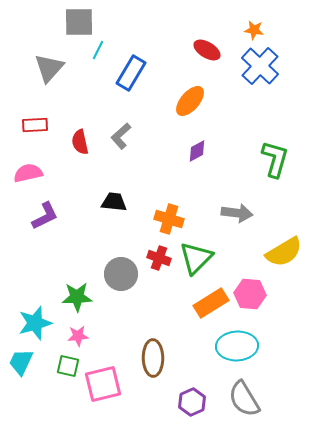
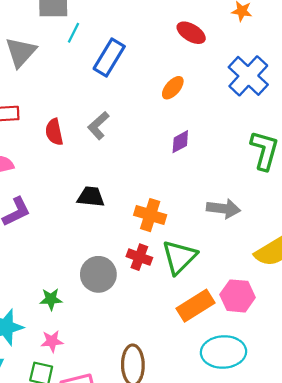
blue cross: (260, 66) -> (248, 76), moved
orange ellipse: (190, 101) -> (173, 88), size x0.7
green star: (77, 297) -> (51, 299), size x0.7

